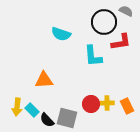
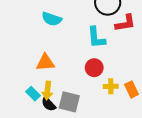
cyan semicircle: (61, 34) -> (52, 19), moved
red circle: (91, 104) -> (94, 68), moved
yellow arrow: (17, 107) -> (48, 90), moved

